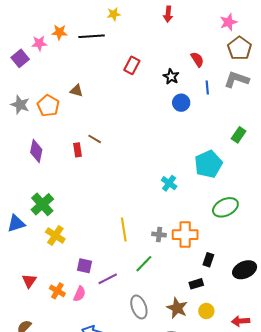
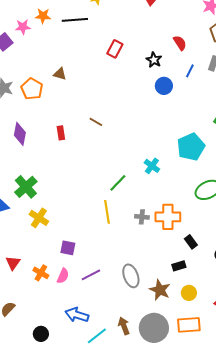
blue line: (207, 88) -> (190, 71), turned 32
brown line: (95, 139) -> (96, 122), moved
black rectangle: (208, 260) -> (191, 242), turned -56
green line: (144, 264) -> (118, 183), moved
purple line: (108, 279) -> (91, 275), moved
gray ellipse: (139, 307) -> (131, 276), moved

